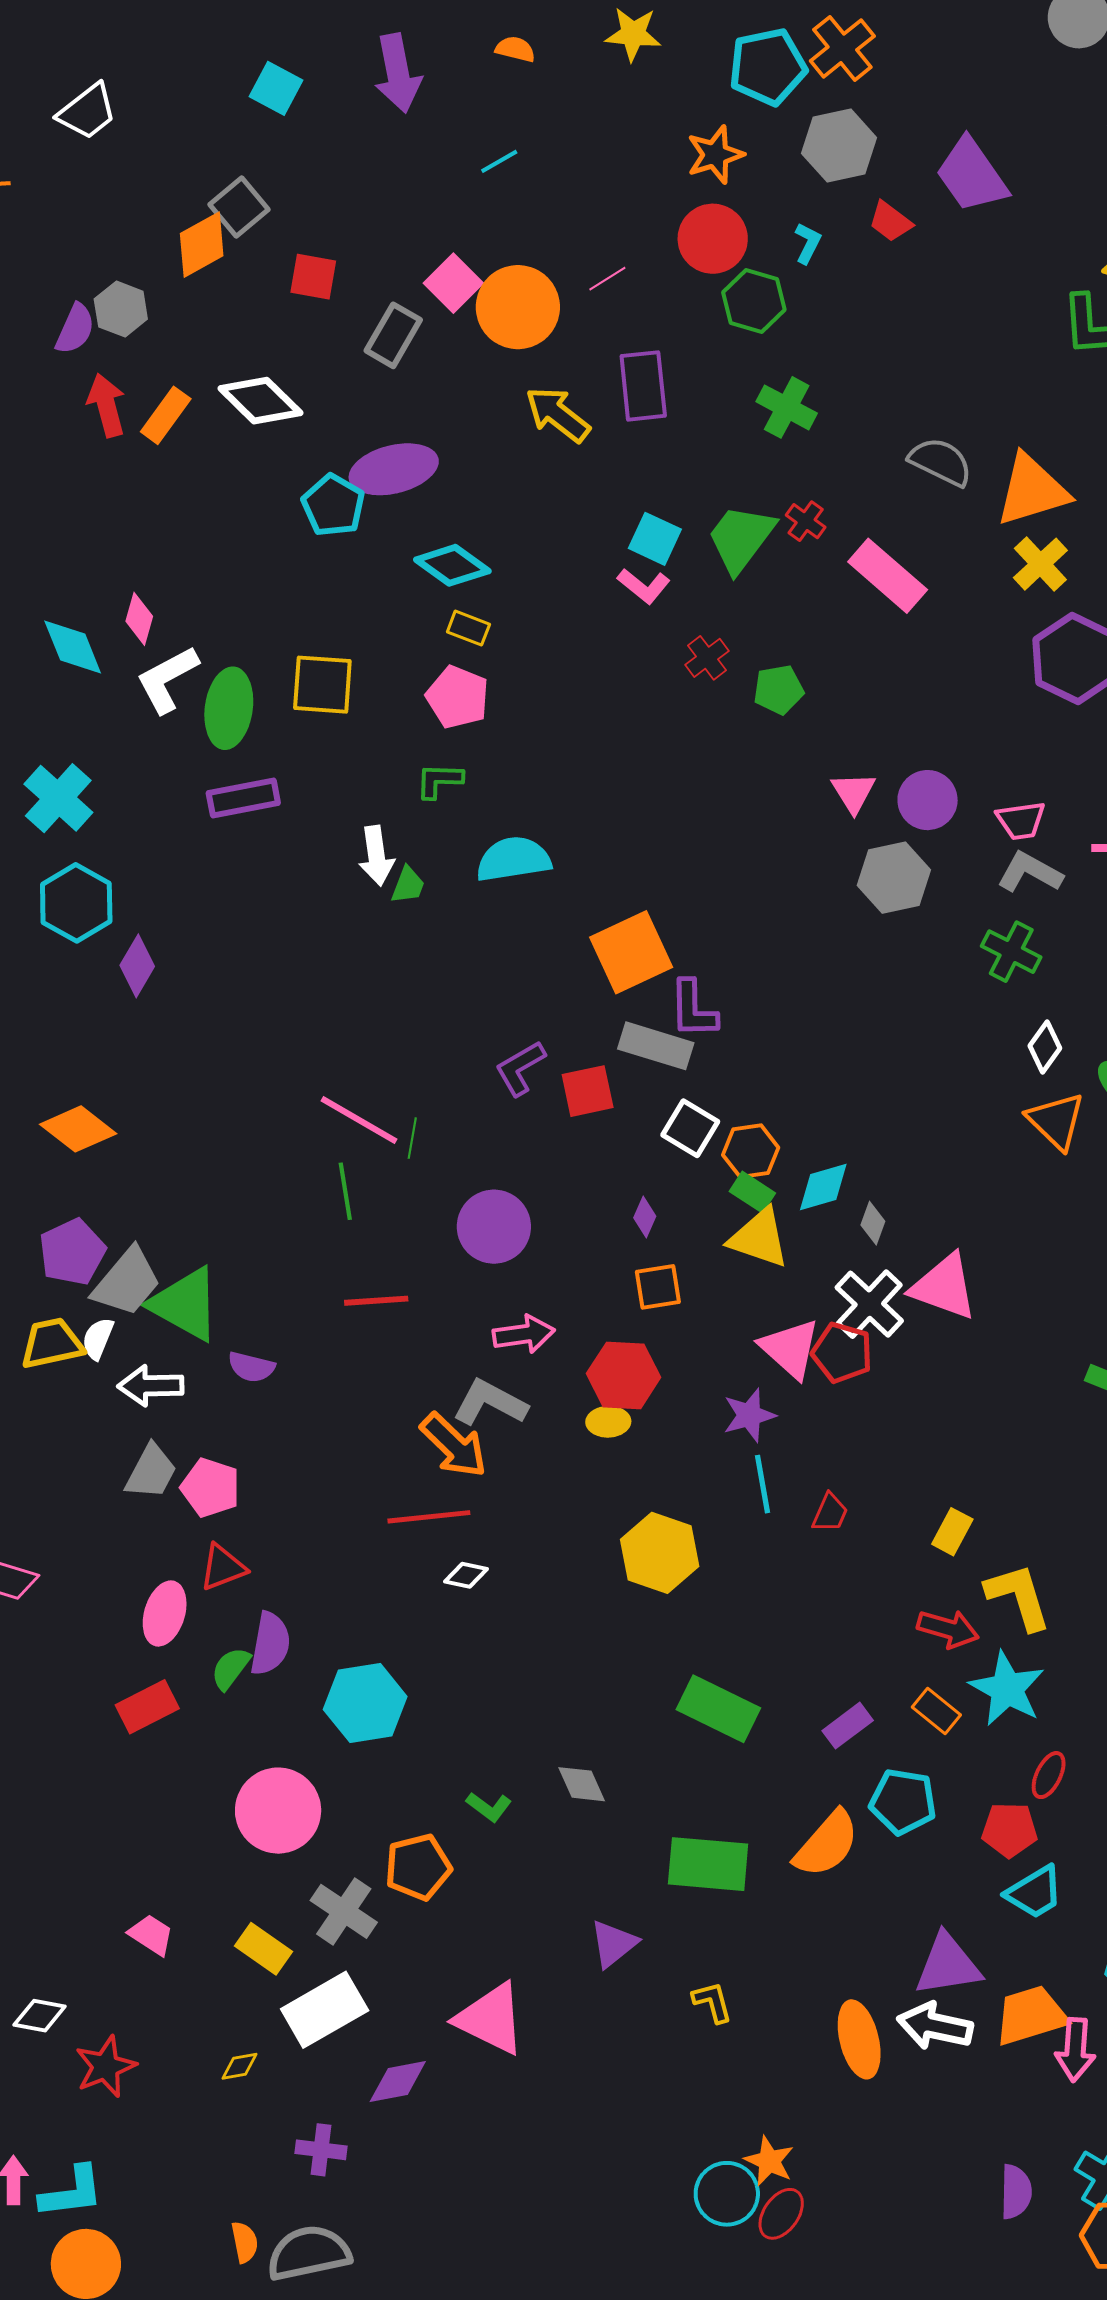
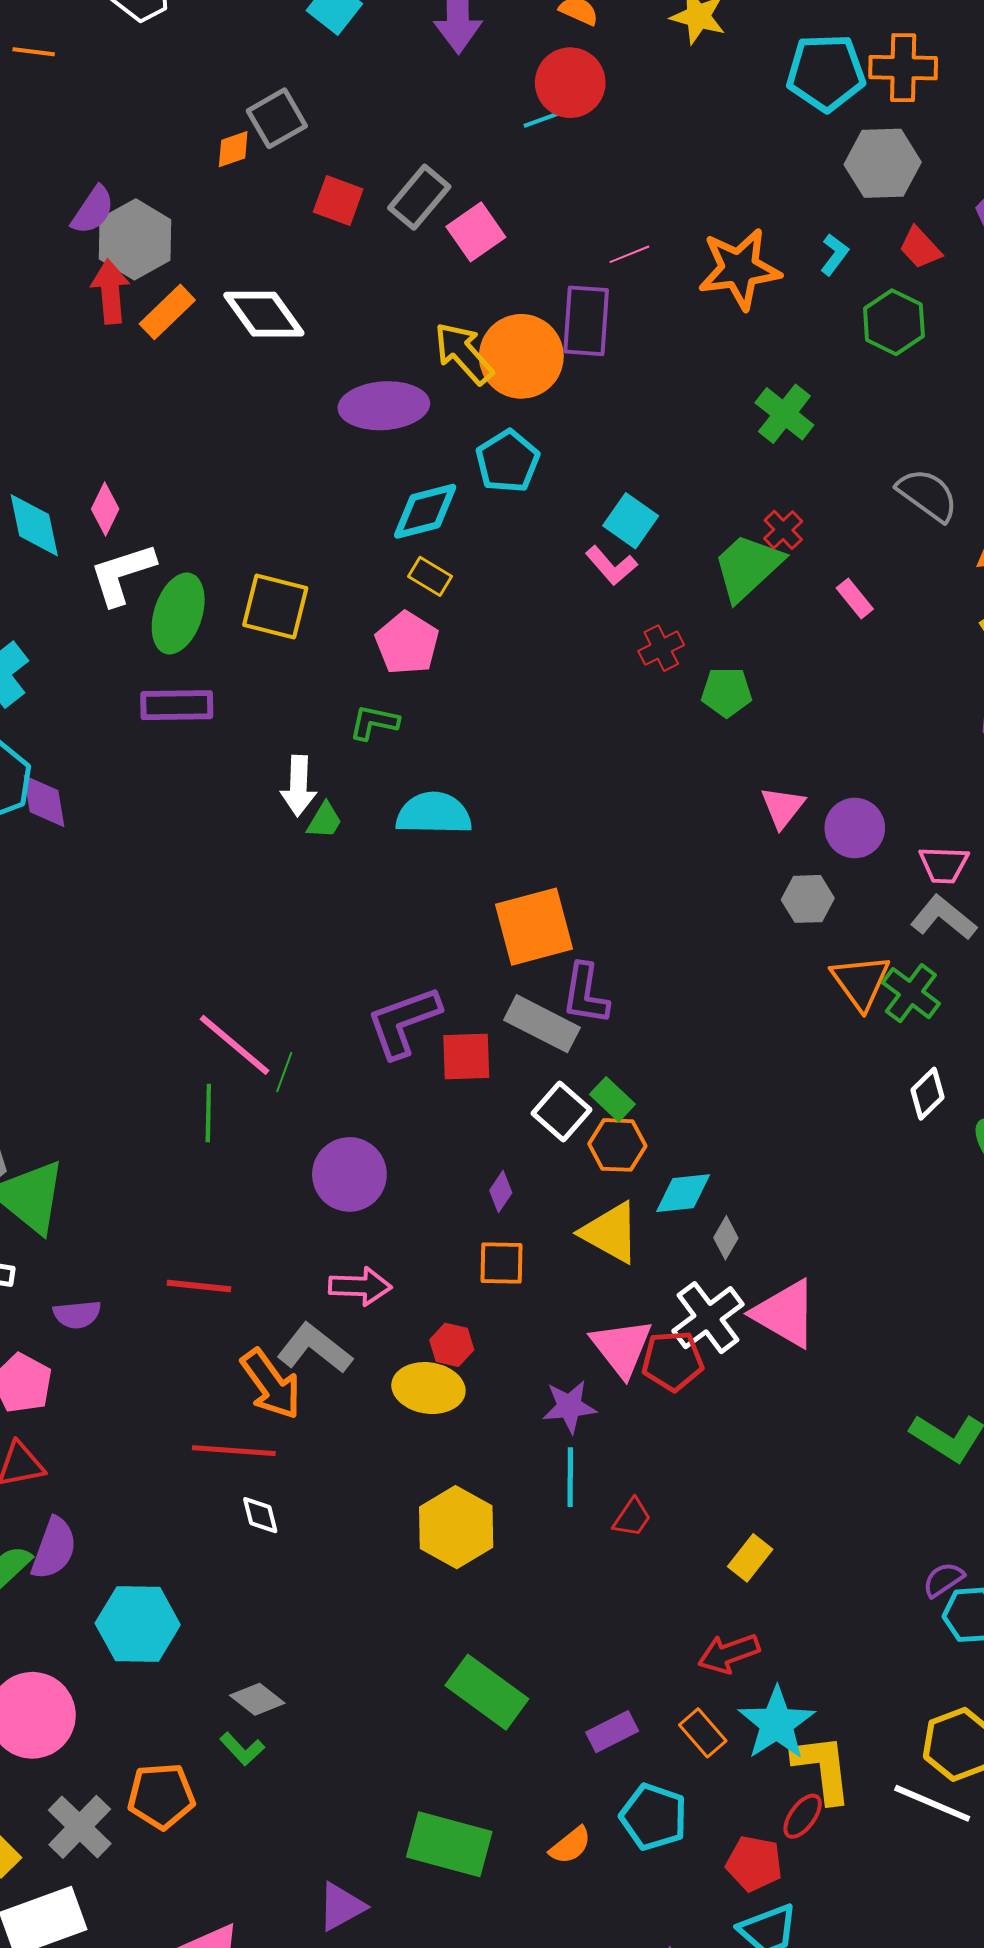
orange cross: (842, 48) -> (903, 68), turned 30
orange star: (715, 155) -> (739, 269), moved, size x1.4
red circle: (713, 239) -> (570, 83), moved
orange diamond: (202, 245) -> (233, 149), size x0.6
green hexagon: (754, 301) -> (894, 322), moved
orange circle: (518, 307) -> (521, 356), moved
gray hexagon: (121, 309) -> (135, 239), moved, size x1.4
gray rectangle: (393, 335) -> (419, 197), moved
purple rectangle: (643, 386) -> (586, 321), moved
yellow arrow: (558, 414) -> (464, 353), moved
cyan pentagon: (333, 505) -> (508, 461), moved
green trapezoid: (741, 538) -> (748, 567), moved
cyan diamond: (452, 565) -> (425, 511), turned -60
pink rectangle: (888, 576) -> (855, 598), size x0.5
gray hexagon: (894, 878) -> (808, 899), size x0.7
purple diamond: (137, 966) -> (44, 801), moved, turned -50
purple L-shape: (520, 1068) -> (403, 1022), size x1.4
orange triangle: (1056, 1121) -> (861, 982), moved
green rectangle: (752, 1192) -> (612, 1099), moved
red line: (376, 1301) -> (199, 1286), moved
red pentagon: (842, 1353) -> (673, 1361), turned -30
purple semicircle: (251, 1367) -> (77, 1314), moved, turned -30
red hexagon: (624, 1375) -> (452, 1345), size x0.6
yellow ellipse: (608, 1422) -> (428, 1388), size x1.6
white diamond: (466, 1575) -> (260, 1515), turned 54
yellow L-shape: (1018, 1597) -> (822, 1768), moved
red arrow: (948, 1629) -> (729, 1653), turned 134
gray diamond: (582, 1784) -> (257, 1699), moved, turned -38
orange semicircle: (827, 1844) -> (570, 1845), size x0.6

